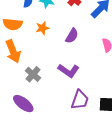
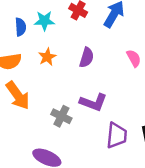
gray cross: (33, 74) -> (61, 116), moved

